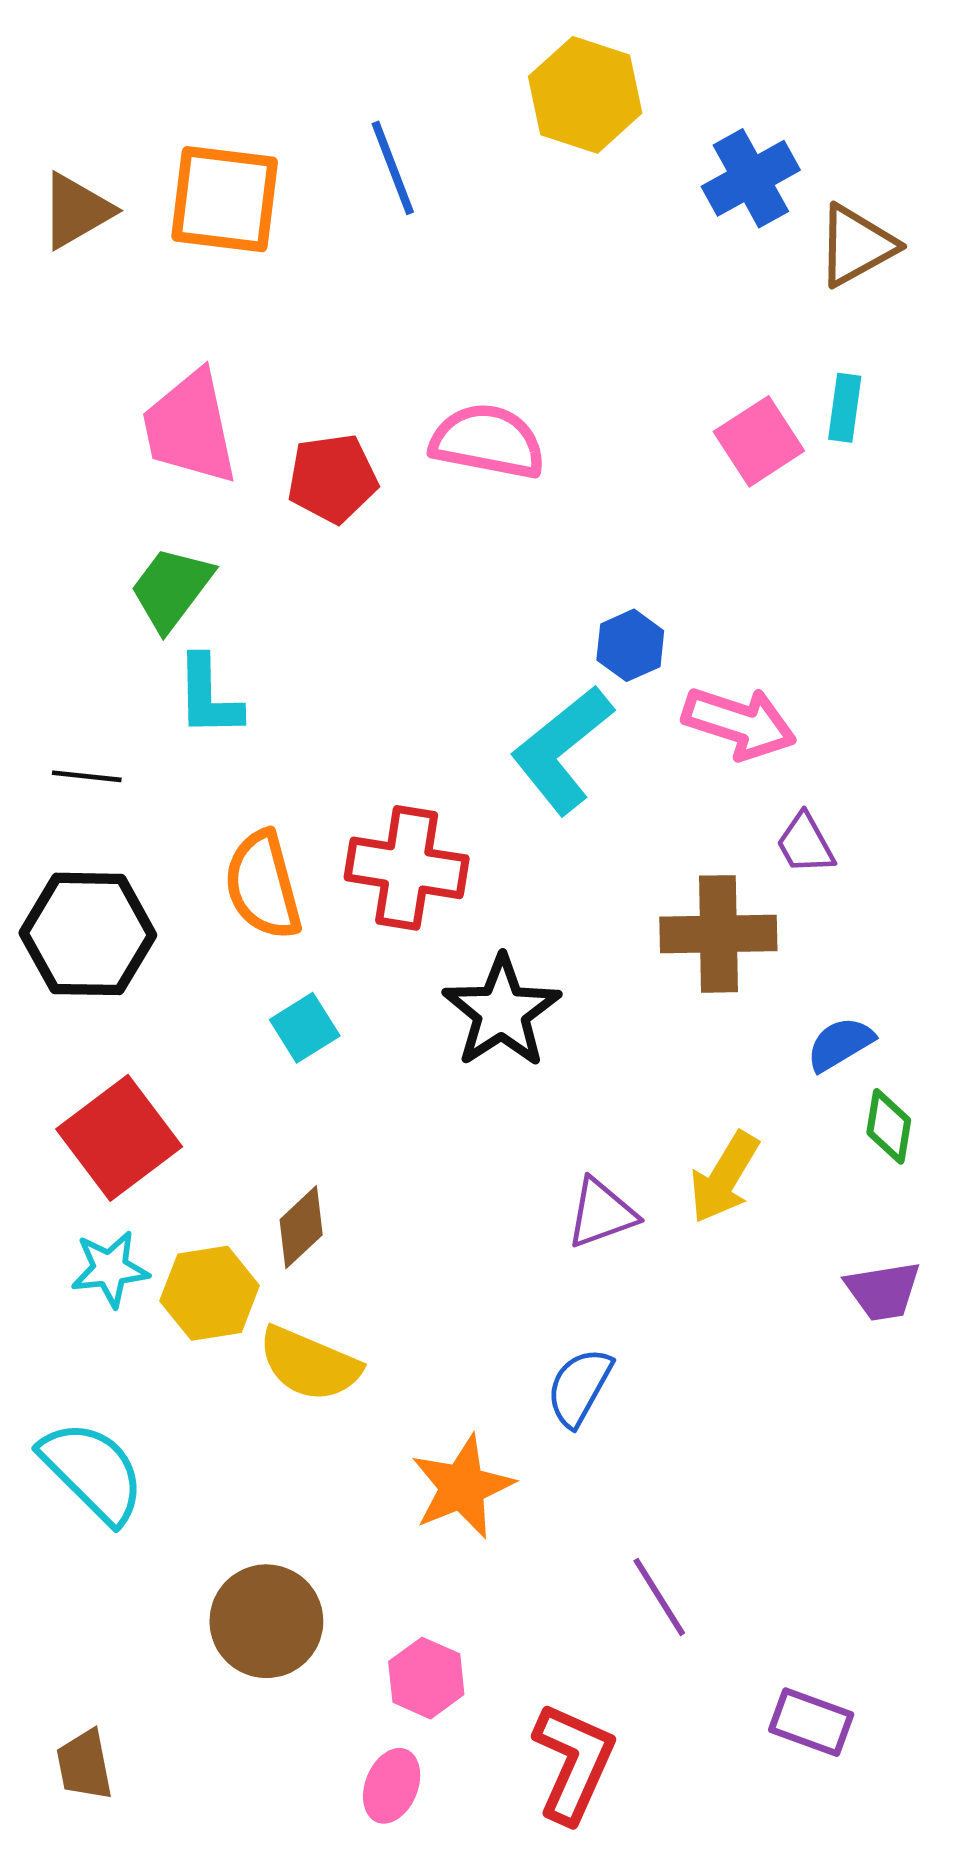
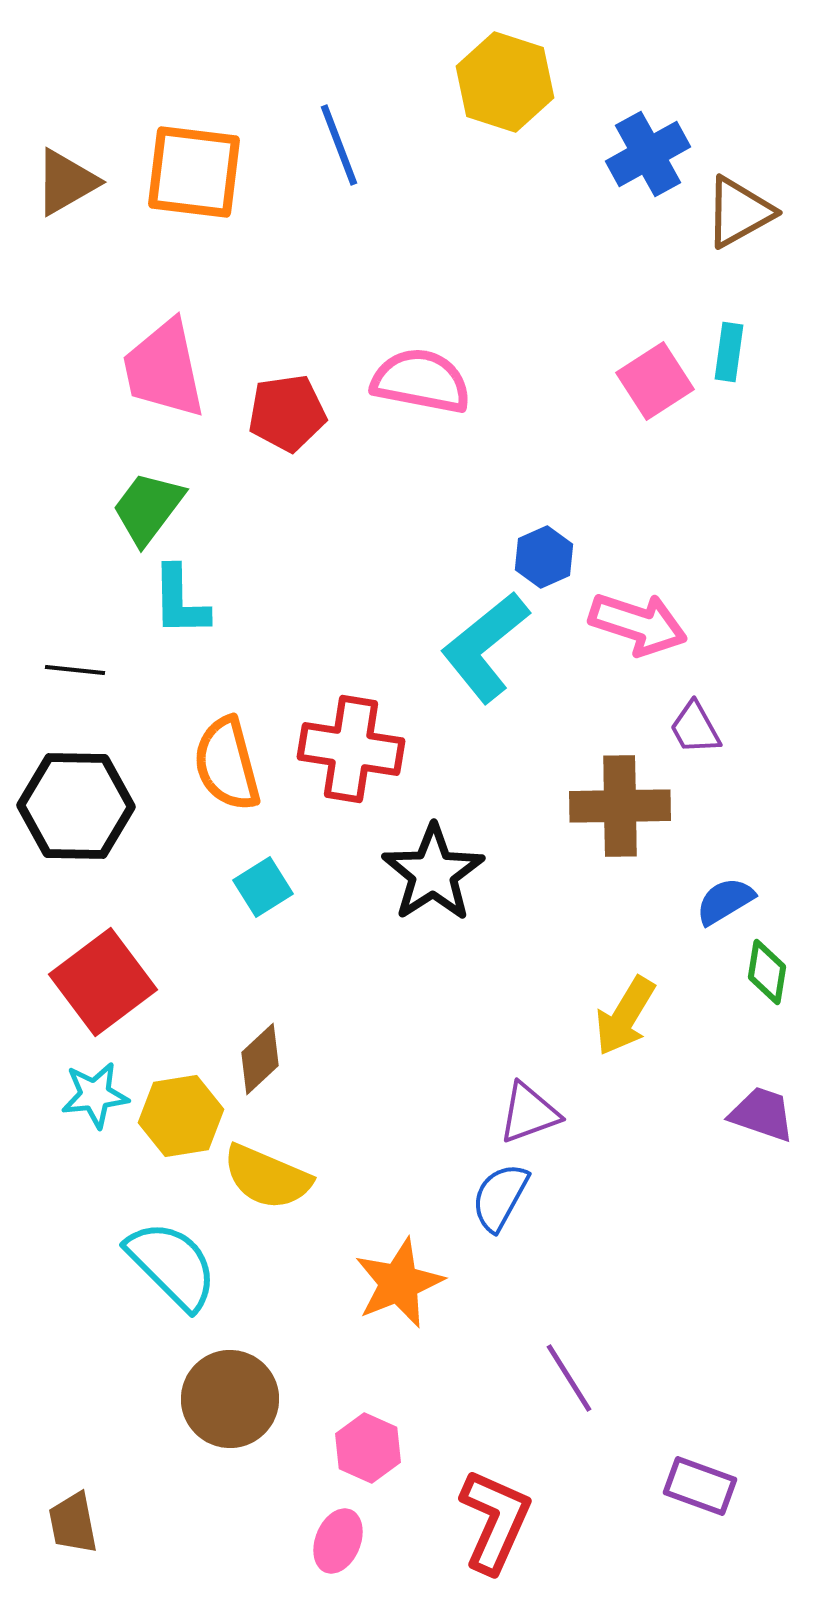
purple triangle: (601, 1213) -> (529, 1113), moved
purple trapezoid: (883, 1291) -> (762, 1114), turned -152
cyan semicircle: (93, 1472) -> (172, 1265), moved

